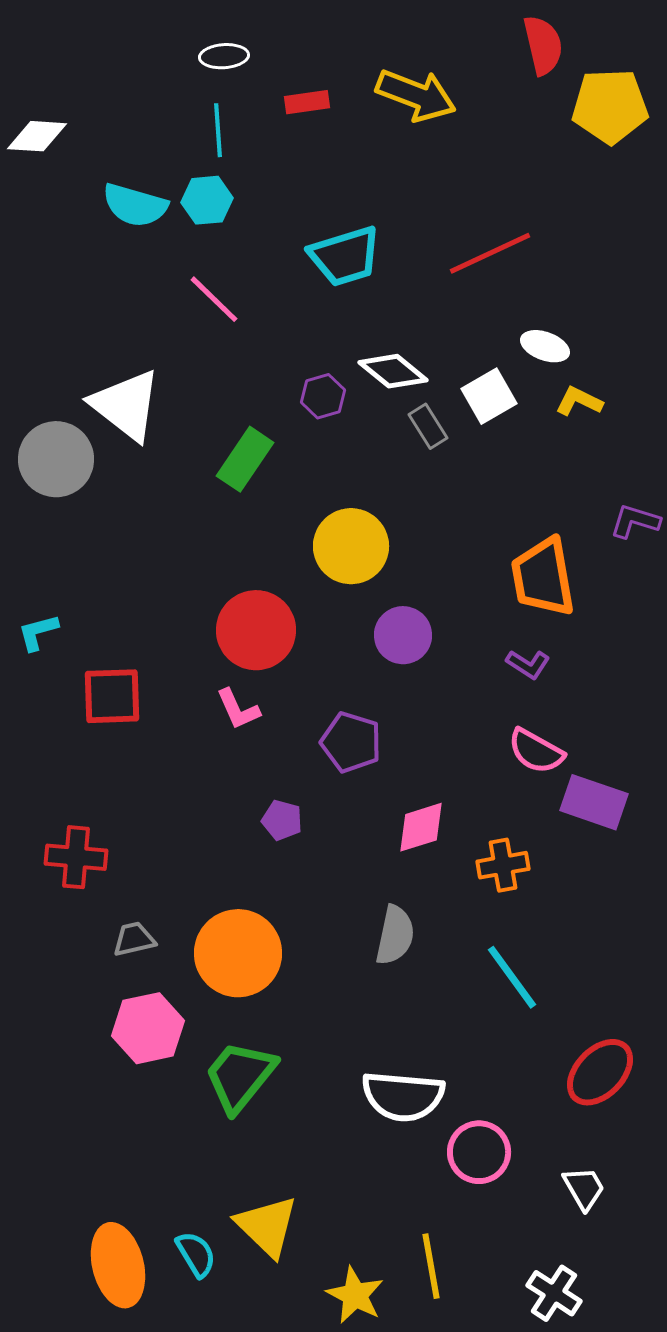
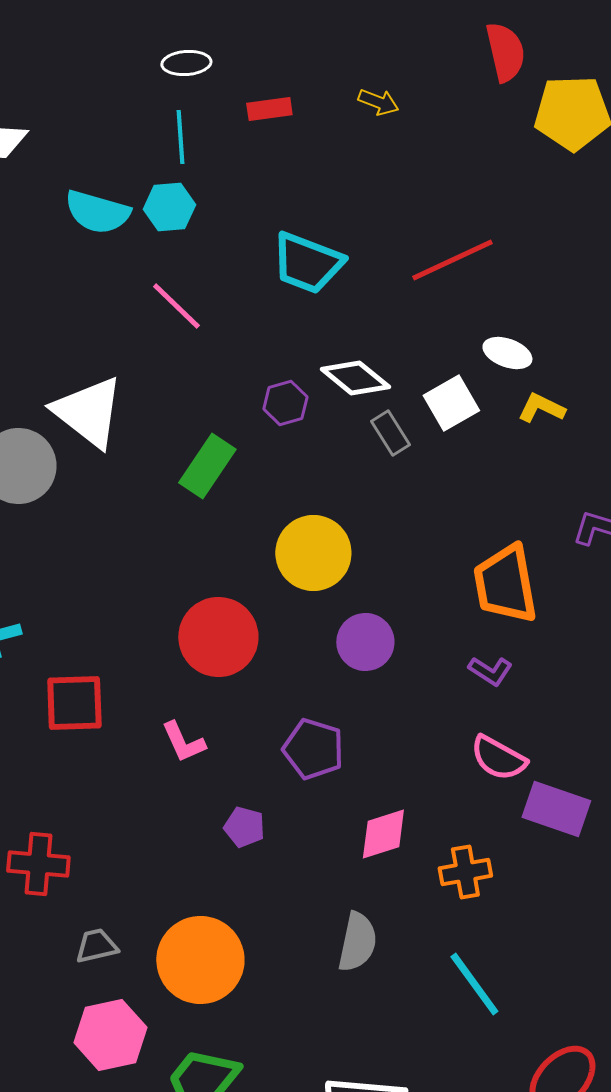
yellow arrow: (416, 95) -> (378, 102), size x0.5
cyan trapezoid: (345, 256) -> (307, 263), turned 38
pink L-shape: (238, 709) -> (183, 742), moved

